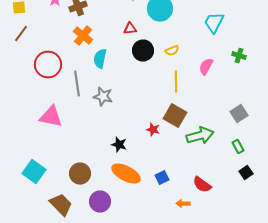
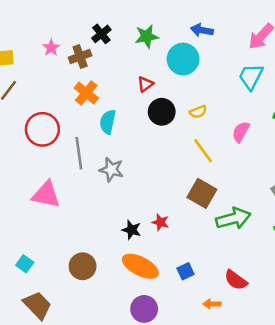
red triangle: (130, 28) -> (145, 84), turned -32
yellow line: (176, 82) -> (203, 151), turned -35
red star: (153, 130) -> (160, 222), moved
cyan square: (34, 172) -> (25, 264), size x0.6
purple circle: (100, 202) -> (144, 309), moved
brown trapezoid: (61, 204) -> (37, 305), moved

